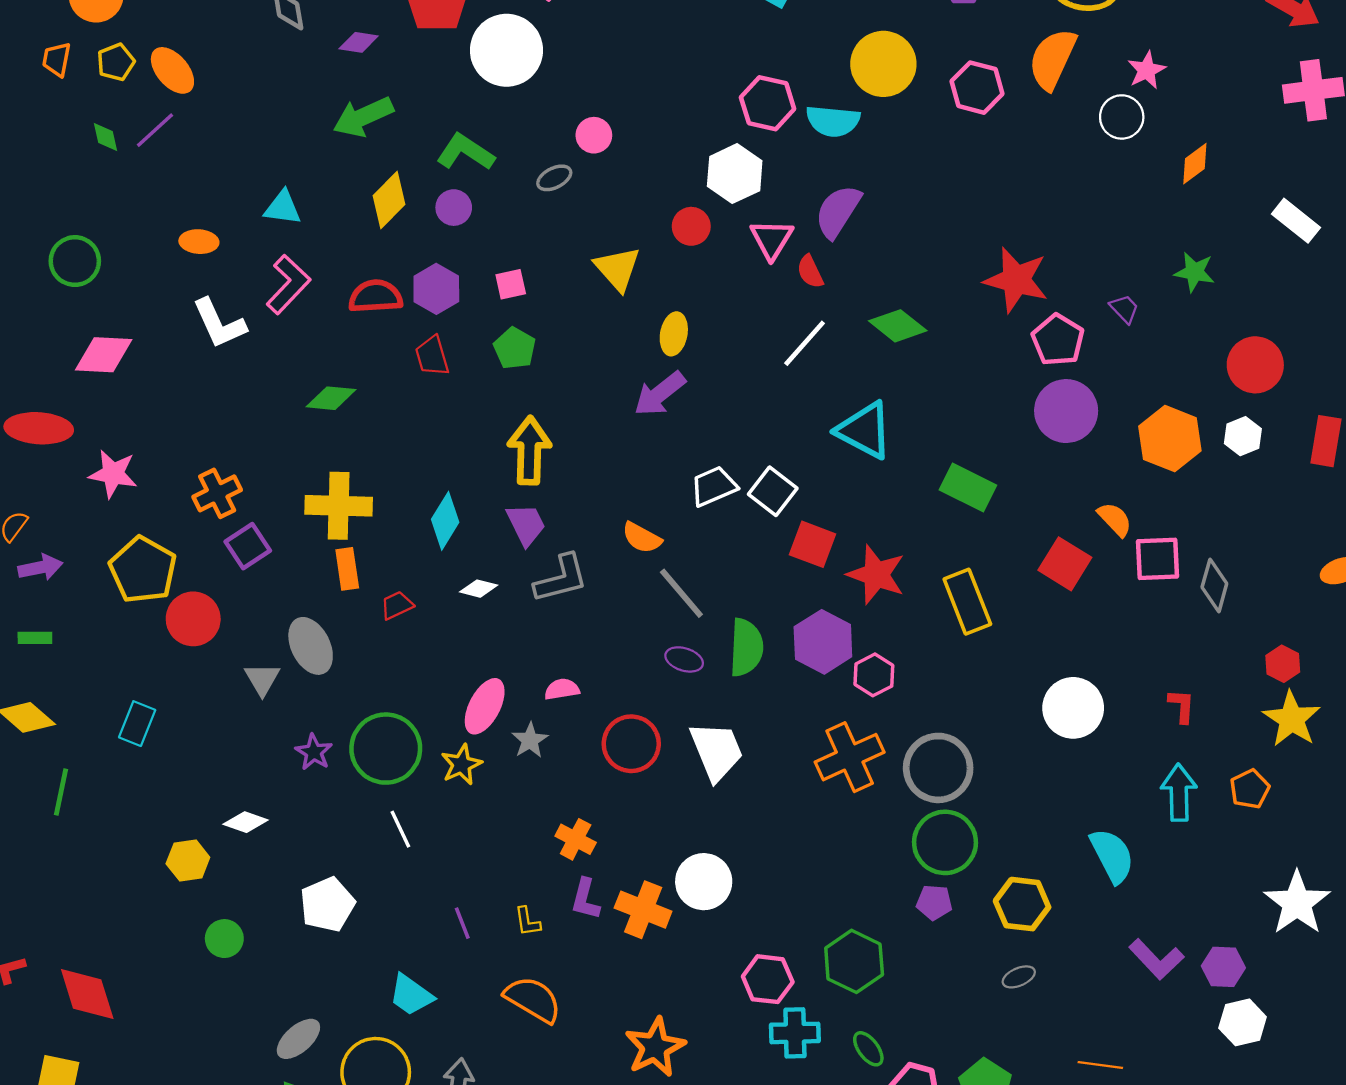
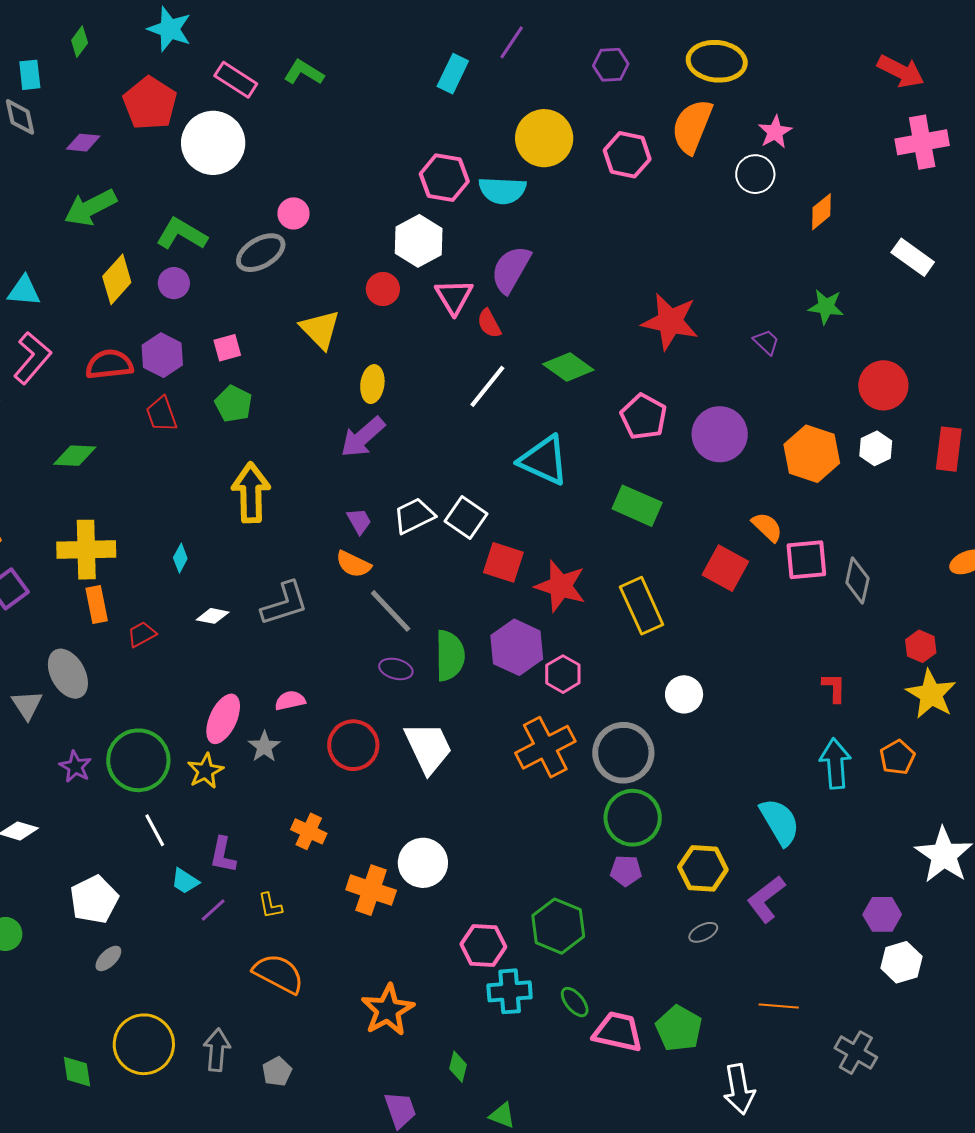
gray ellipse: (554, 178) -> (261, 253), size x1.6
pink pentagon: (1058, 340) -> (644, 417), moved
cyan diamond: (445, 521) -> (180, 558), size x0.6
purple trapezoid: (526, 525) -> (359, 521), moved, size x0.7
white circle: (1073, 708) -> (684, 694), moved, size x0.7
purple L-shape: (585, 899) -> (223, 855), moved
purple line: (462, 923) -> (213, 910), turned 72
purple L-shape: (1156, 959) -> (766, 899), moved, turned 99
cyan trapezoid: (411, 995) -> (185, 881), moved, size x0.7
gray ellipse: (298, 1039) -> (108, 958), moved, size x0.7

